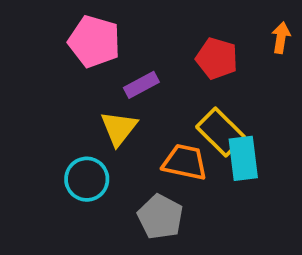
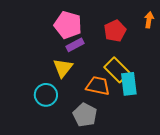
pink pentagon: (94, 41) -> (68, 25), moved
red pentagon: (217, 58) -> (115, 31), turned 30

